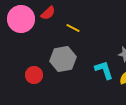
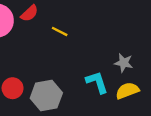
gray hexagon: (63, 59) -> (46, 95), moved

